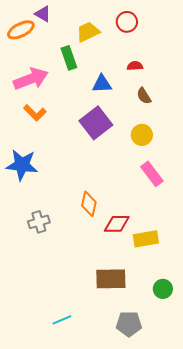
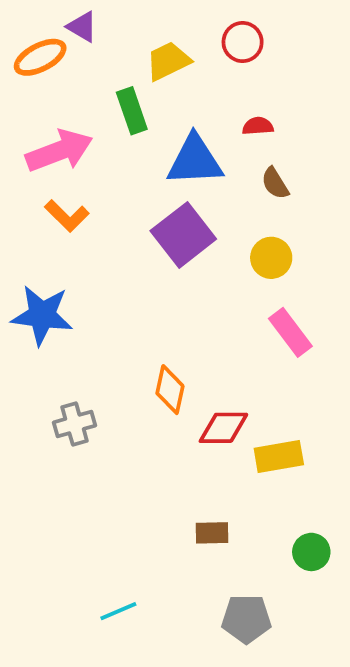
blue triangle: (102, 84) -> (195, 160), size x1.5
brown rectangle: (111, 279) -> (212, 533), size x0.6

